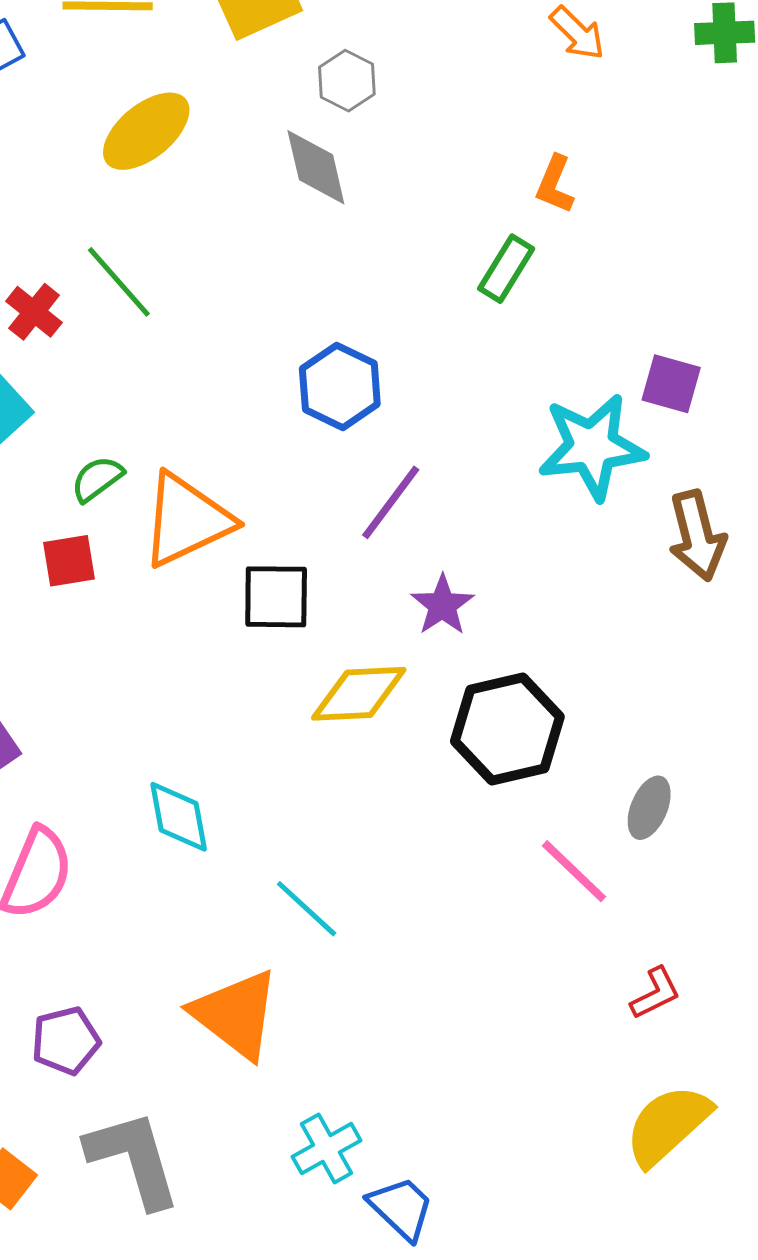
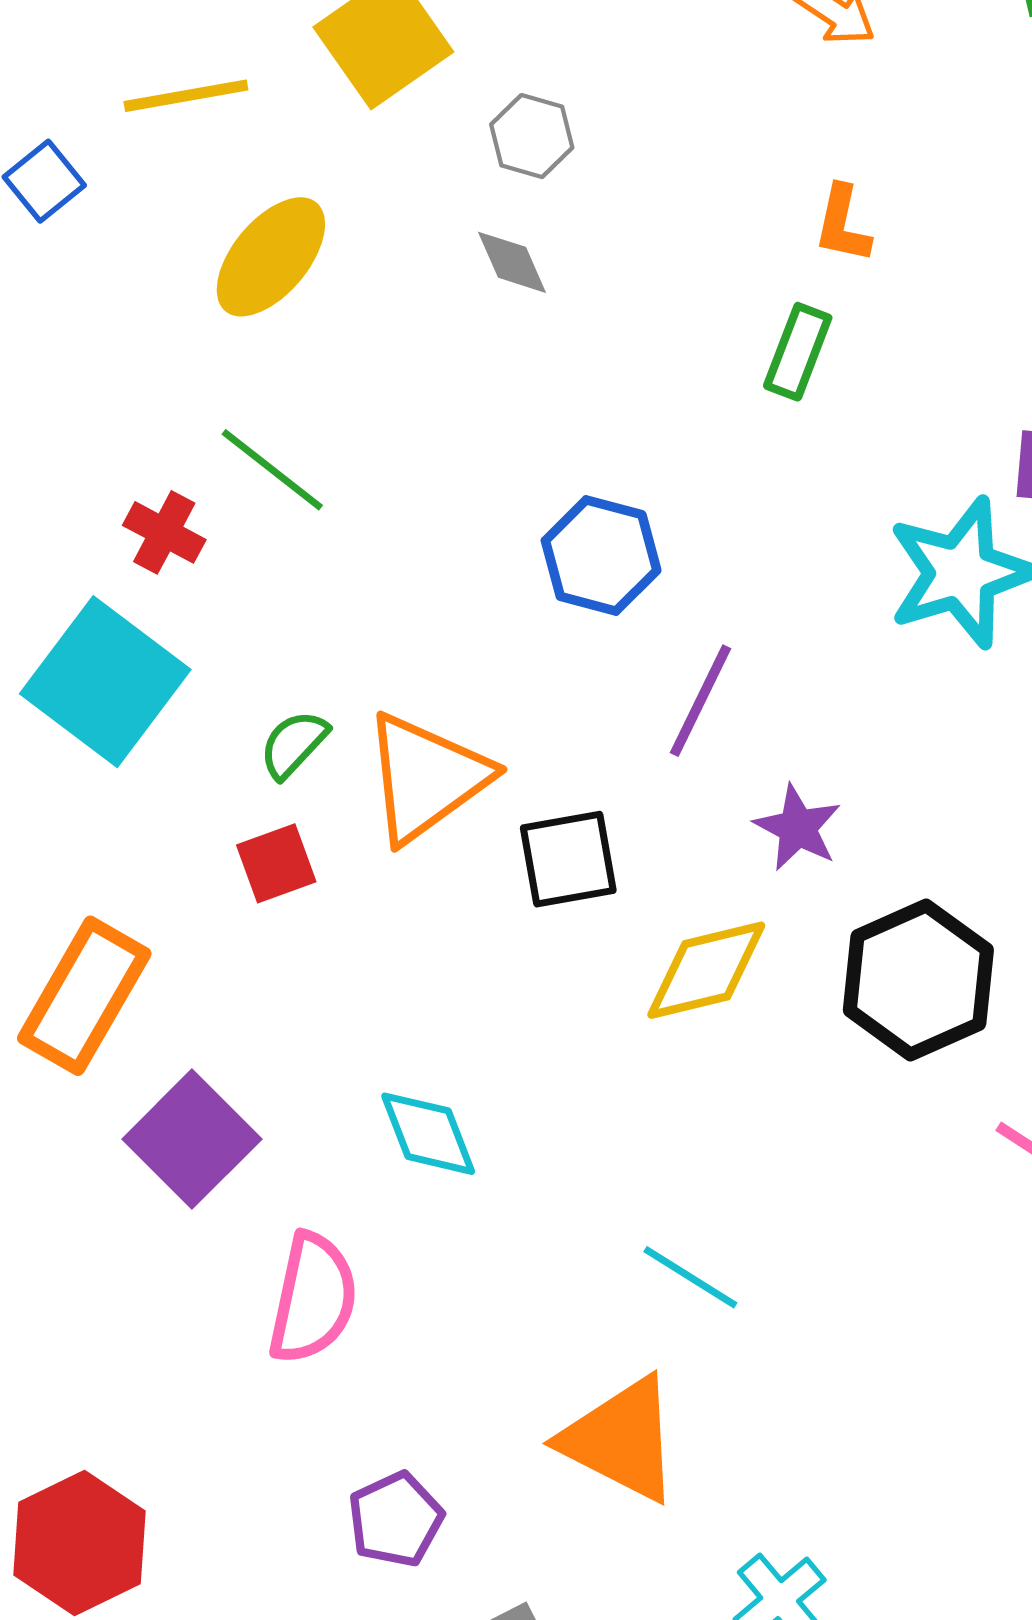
gray diamond: (316, 167) -> (512, 262), size x0.7
cyan diamond: (179, 817) -> (428, 1134), moved

